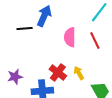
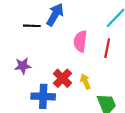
red line: (95, 40) -> (107, 48), turned 30
purple star: (15, 77) -> (23, 66), moved

